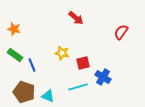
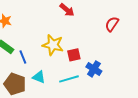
yellow star: (62, 53) -> (53, 45), size x1.5
cyan triangle: (48, 96) -> (39, 77), moved

